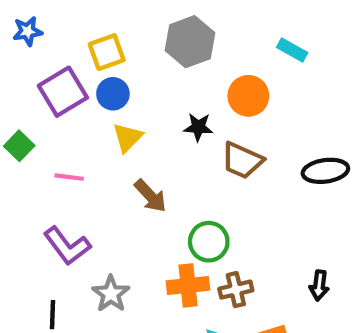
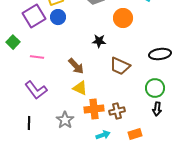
black star: (198, 127) -> (99, 41), moved
yellow triangle: (128, 138) -> (80, 88), moved, turned -49
brown trapezoid: (242, 160) -> (120, 66), moved
green circle: (209, 242) -> (155, 88), moved
gray star: (111, 294) -> (65, 120), moved

